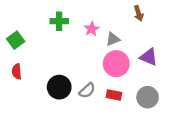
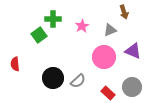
gray triangle: (113, 39) -> (110, 30), moved
green square: (16, 40) -> (39, 35), moved
red rectangle: (114, 95) -> (108, 93), moved, turned 32

